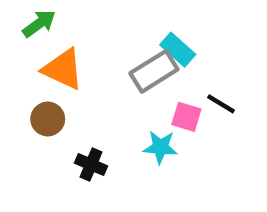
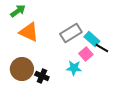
cyan rectangle: (178, 50) -> (92, 39), moved
pink square: (186, 117) -> (86, 54), turned 32
brown circle: (48, 119) -> (22, 69), moved, size x1.5

